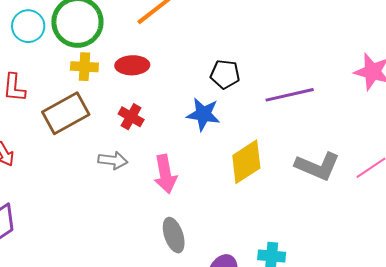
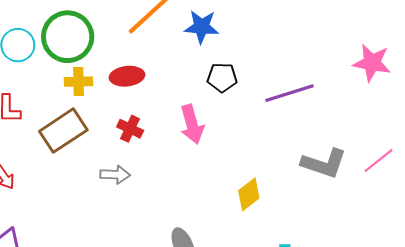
blue star: (203, 114) -> (202, 27), moved
yellow diamond: (246, 162) -> (249, 194), moved, size x0.7
pink arrow: (165, 174) -> (192, 124), moved

